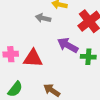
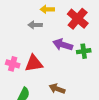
pink cross: (11, 54) -> (13, 64), turned 32

